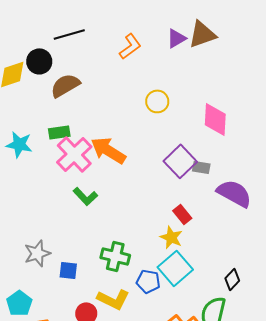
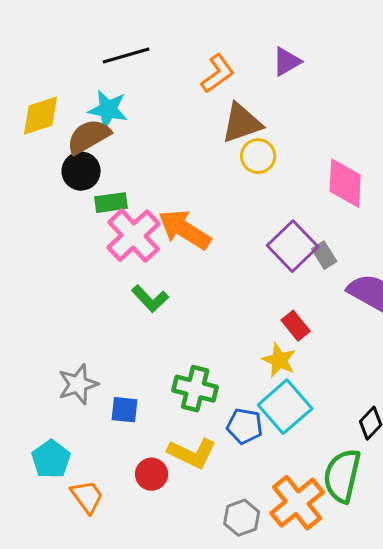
brown triangle: (202, 34) -> (242, 123), moved
black circle: (39, 61) -> (81, 171), moved
brown semicircle: (65, 85) -> (89, 137), moved
cyan star: (19, 144) -> (108, 110), moved
gray rectangle: (201, 167) -> (324, 255), turned 48

